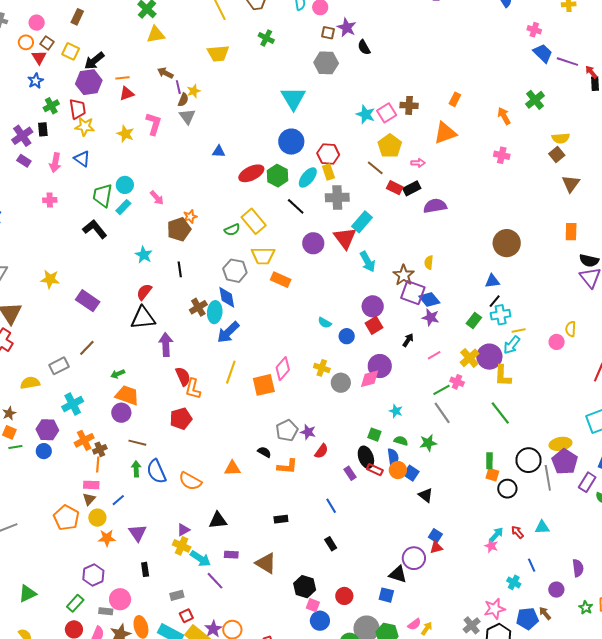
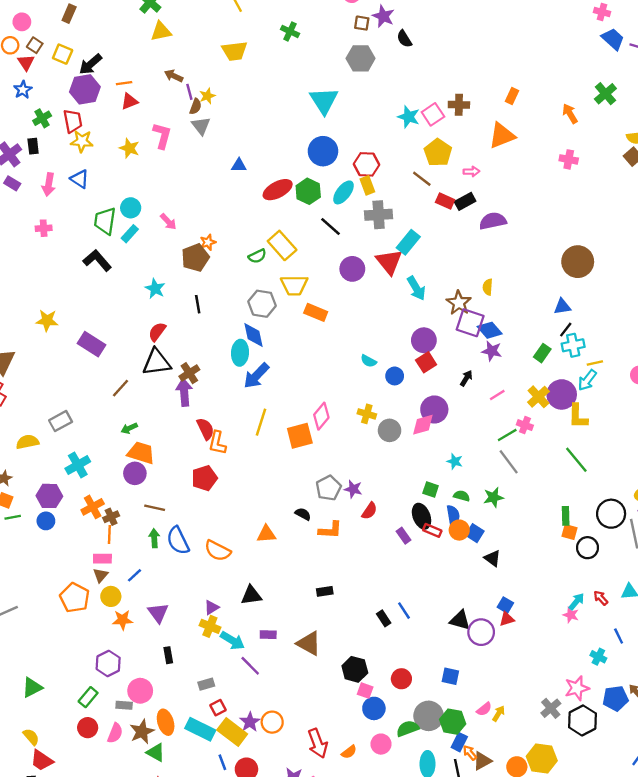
brown cross: (198, 307) -> (189, 373), moved
brown line: (87, 348) -> (121, 388), moved
blue line: (331, 506) -> (404, 611), moved
black triangle: (398, 574) -> (460, 620), moved

